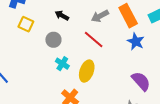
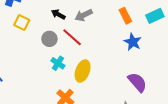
gray arrow: (100, 16) -> (84, 15), moved
orange rectangle: (128, 16) -> (125, 16), size x0.7
red line: (94, 40) -> (72, 37), moved

